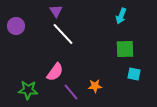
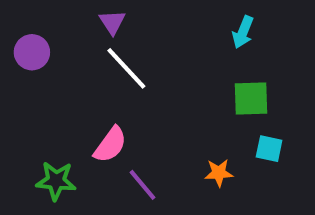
orange star: (95, 86) -> (219, 173), moved

